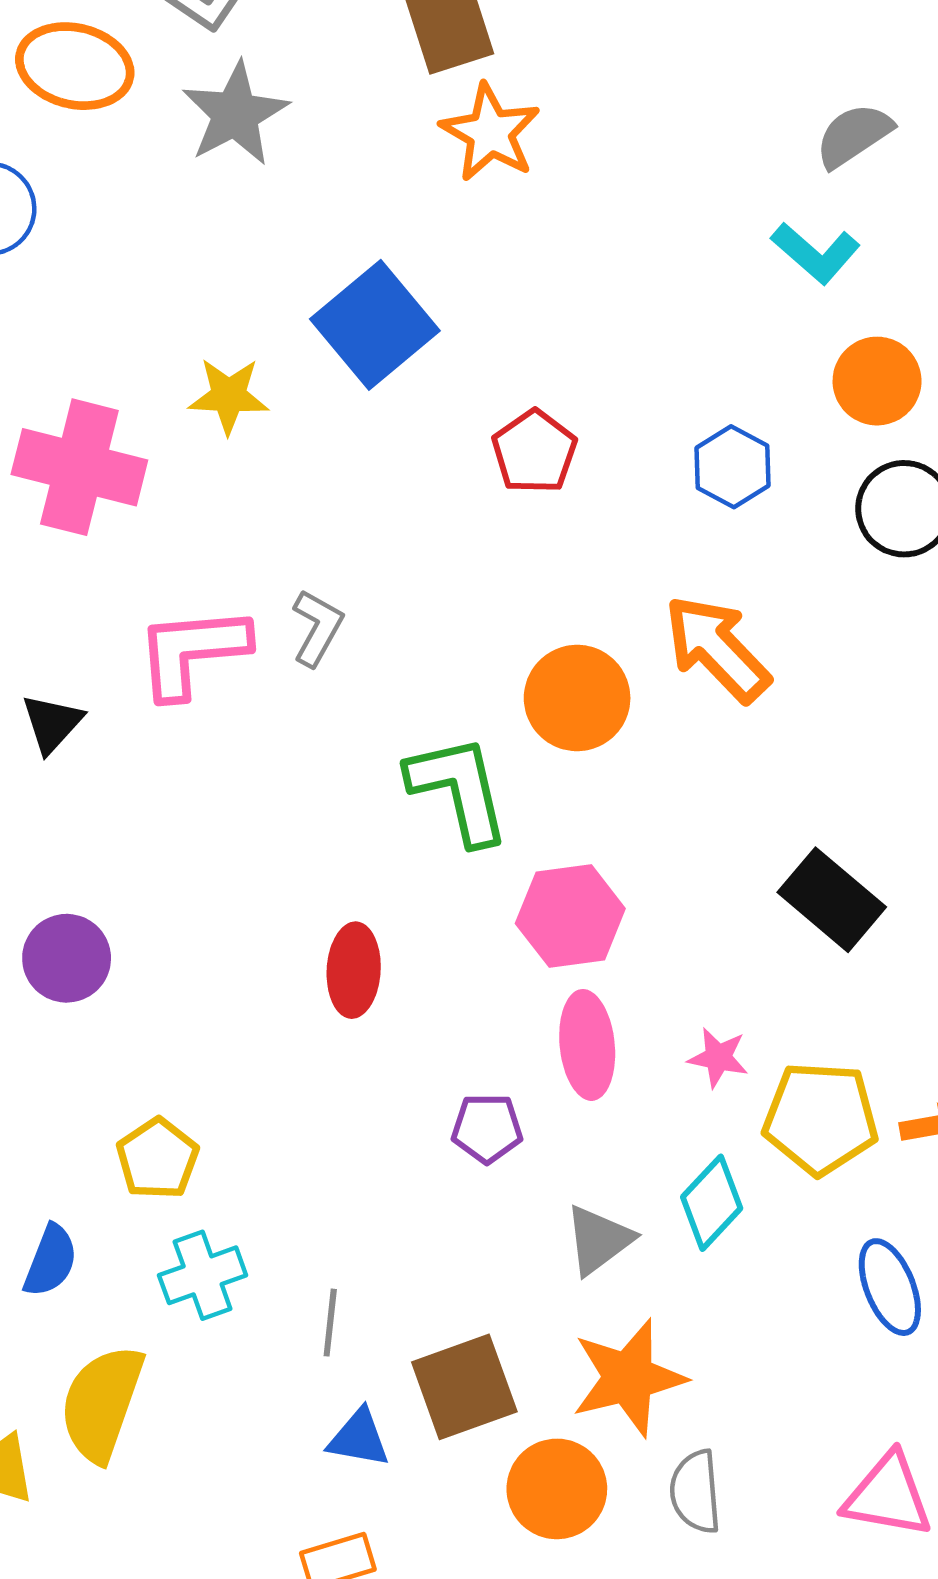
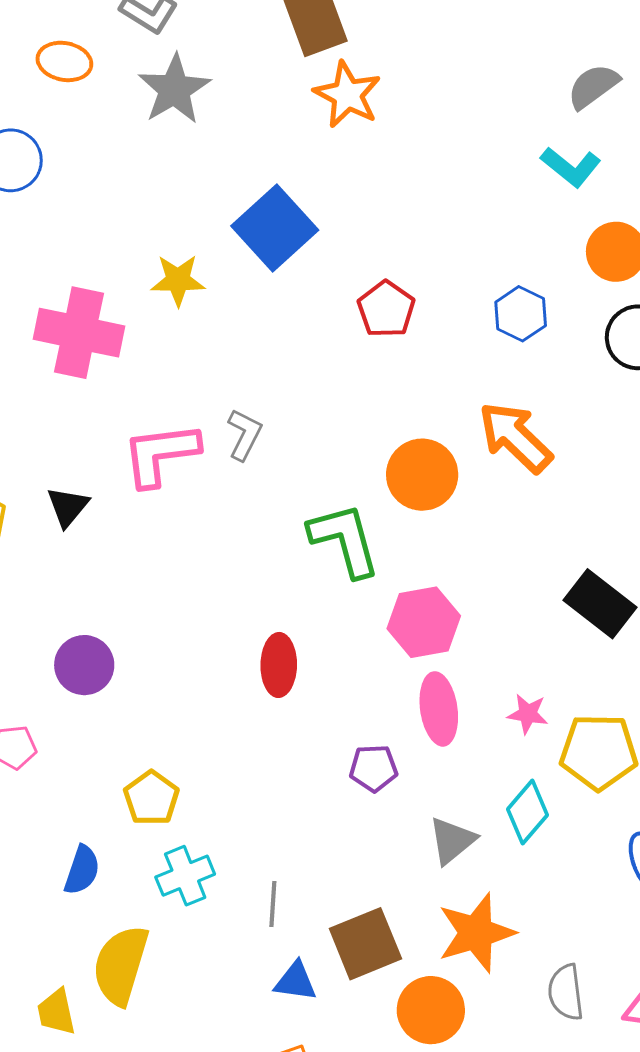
orange ellipse: (75, 66) -> (64, 61), size x0.7
gray semicircle: (696, 1492) -> (566, 992), moved

